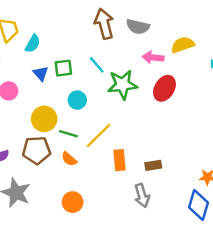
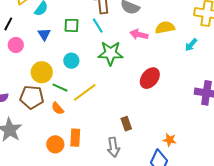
cyan line: (97, 65) -> (98, 26), moved
green square: (63, 68) -> (71, 25), moved
red ellipse: (164, 88) -> (150, 78), moved
orange rectangle: (119, 160) -> (75, 138), moved
brown rectangle: (153, 165) -> (126, 124), turned 72

